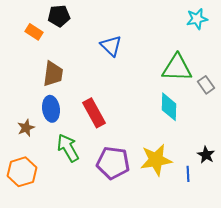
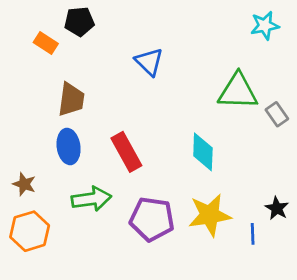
cyan diamond: (169, 107) -> (203, 152), moved
brown star: (26, 128) -> (24, 184), moved, turned -30
green arrow: (68, 148) -> (91, 199), turned 112

